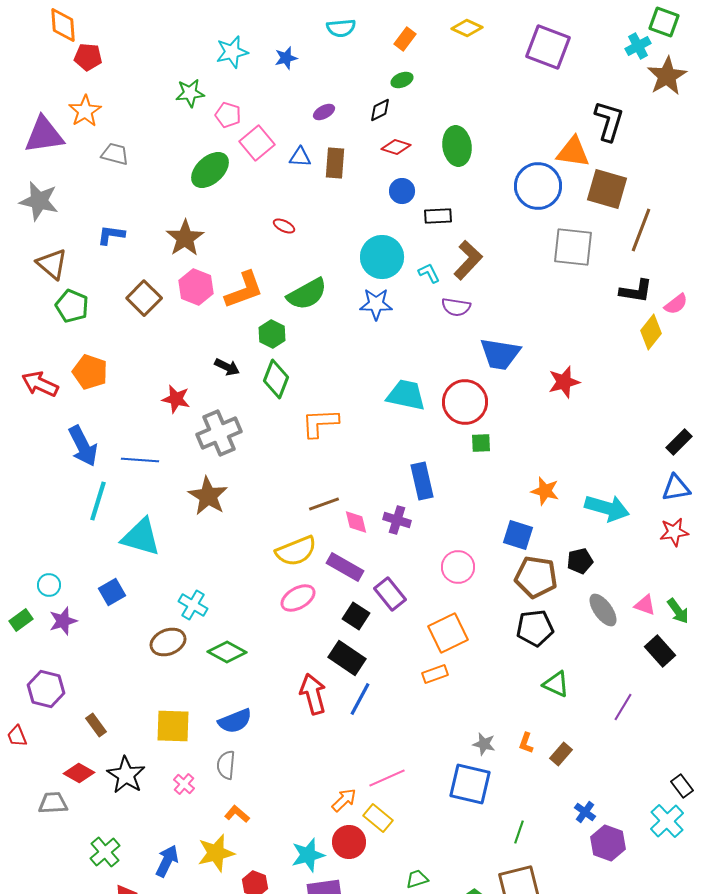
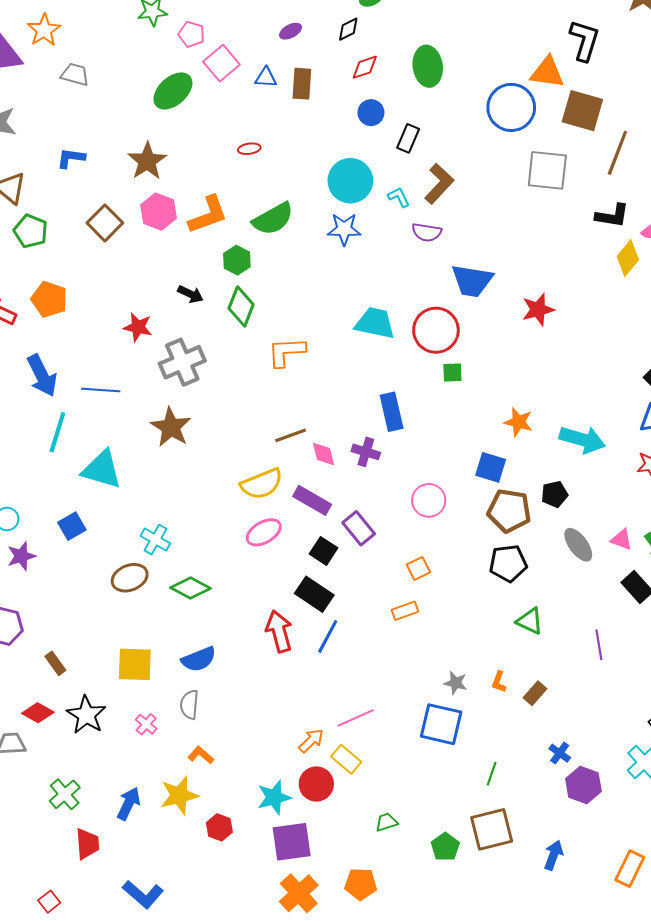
red diamond: (396, 147) -> (365, 67), turned -36
black rectangle: (438, 216) -> (408, 138), turned -64
red ellipse: (284, 226) -> (249, 149), turned -35
orange square: (448, 633) -> (418, 568), size x0.6
purple line: (623, 707) -> (599, 645), turned -40

